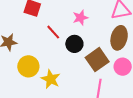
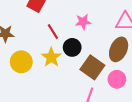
brown square: (97, 60) -> (92, 67), turned -30
yellow star: (51, 79) -> (51, 57), moved

